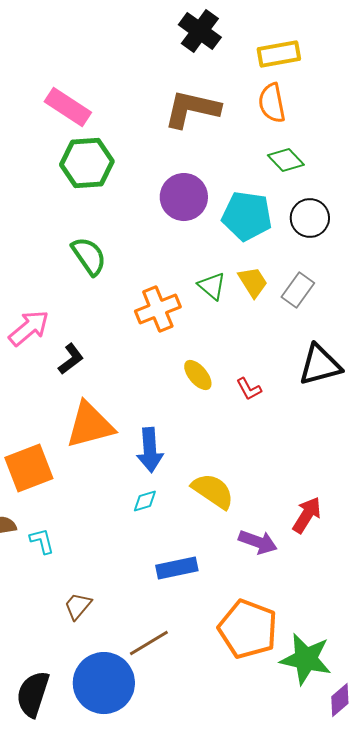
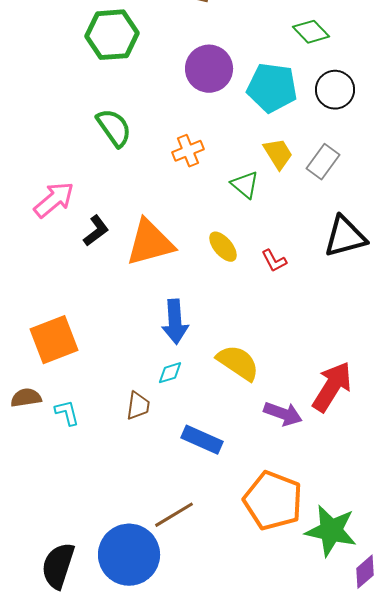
green triangle: (212, 286) -> (245, 185), moved
orange cross: (158, 309) -> (188, 151), moved, size x0.7
orange triangle: (90, 425) -> (150, 243), moved
red arrow: (307, 515) -> (332, 387), size x1.4
blue rectangle: (177, 568) -> (202, 440), turned 36
brown trapezoid: (78, 606) -> (138, 406), moved, turned 148

